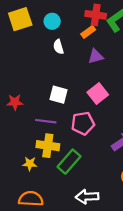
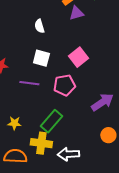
white semicircle: (58, 47) -> (39, 26), moved
purple triangle: (96, 56) -> (76, 13), moved
yellow cross: (48, 146) -> (41, 143), moved

